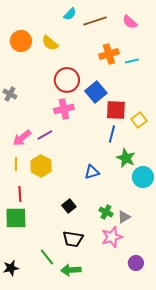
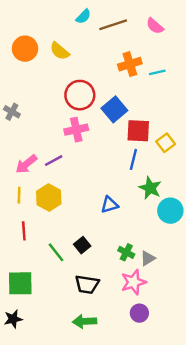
green square: (16, 218) -> (20, 283), moved
green line: (47, 257) -> (56, 252), moved
purple circle: (136, 263) -> (139, 313), moved

